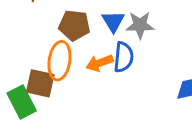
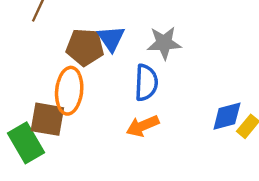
blue triangle: (113, 21) -> (111, 38), moved
orange arrow: (100, 63) -> (143, 126), moved

